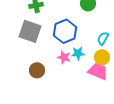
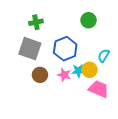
yellow circle: (102, 57) -> (90, 70), moved
brown circle: (37, 70) -> (40, 75), moved

